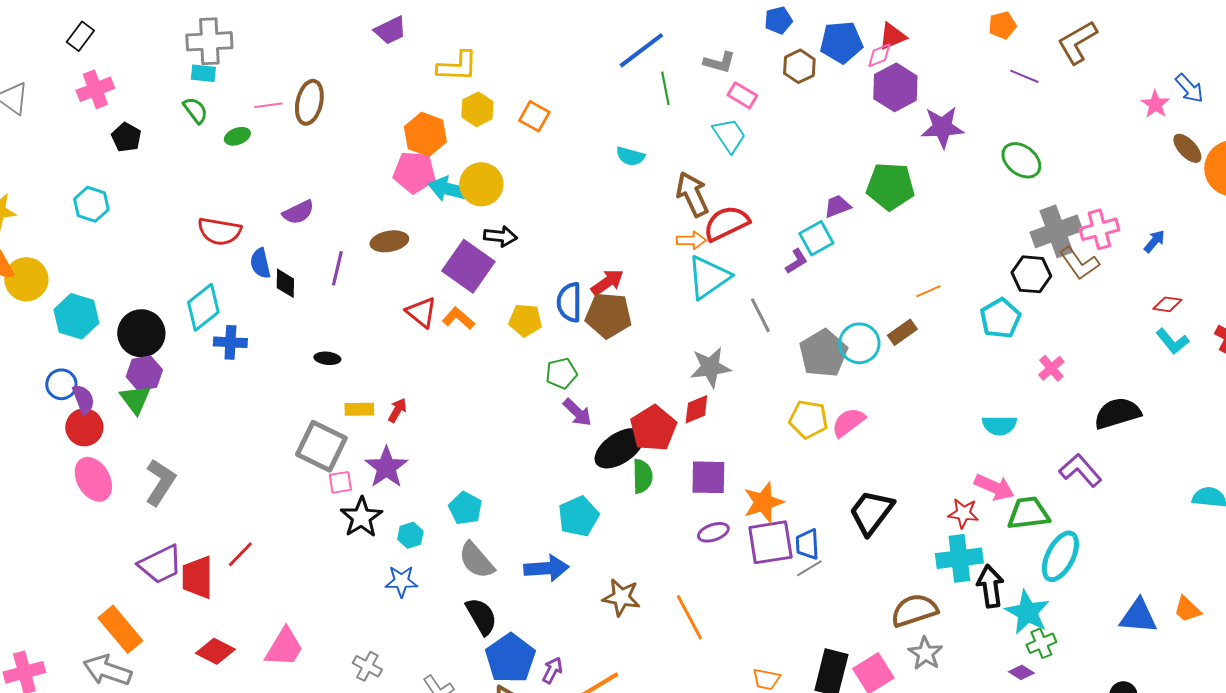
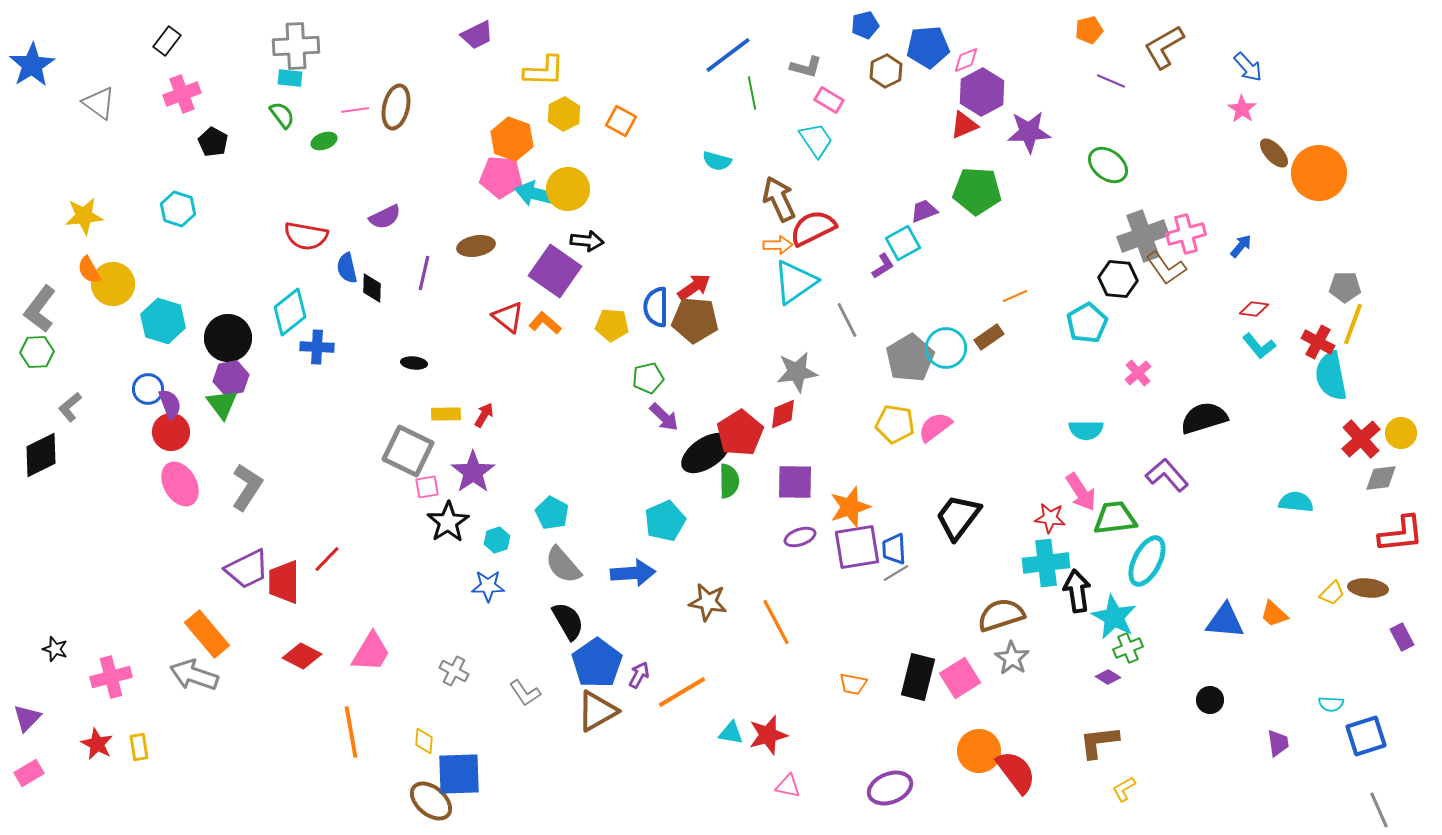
red triangle: (892, 36) -> (964, 125), moved
blue arrow: (1189, 88) -> (1248, 67), moved
pink arrow: (994, 487) -> (1081, 492), turned 33

